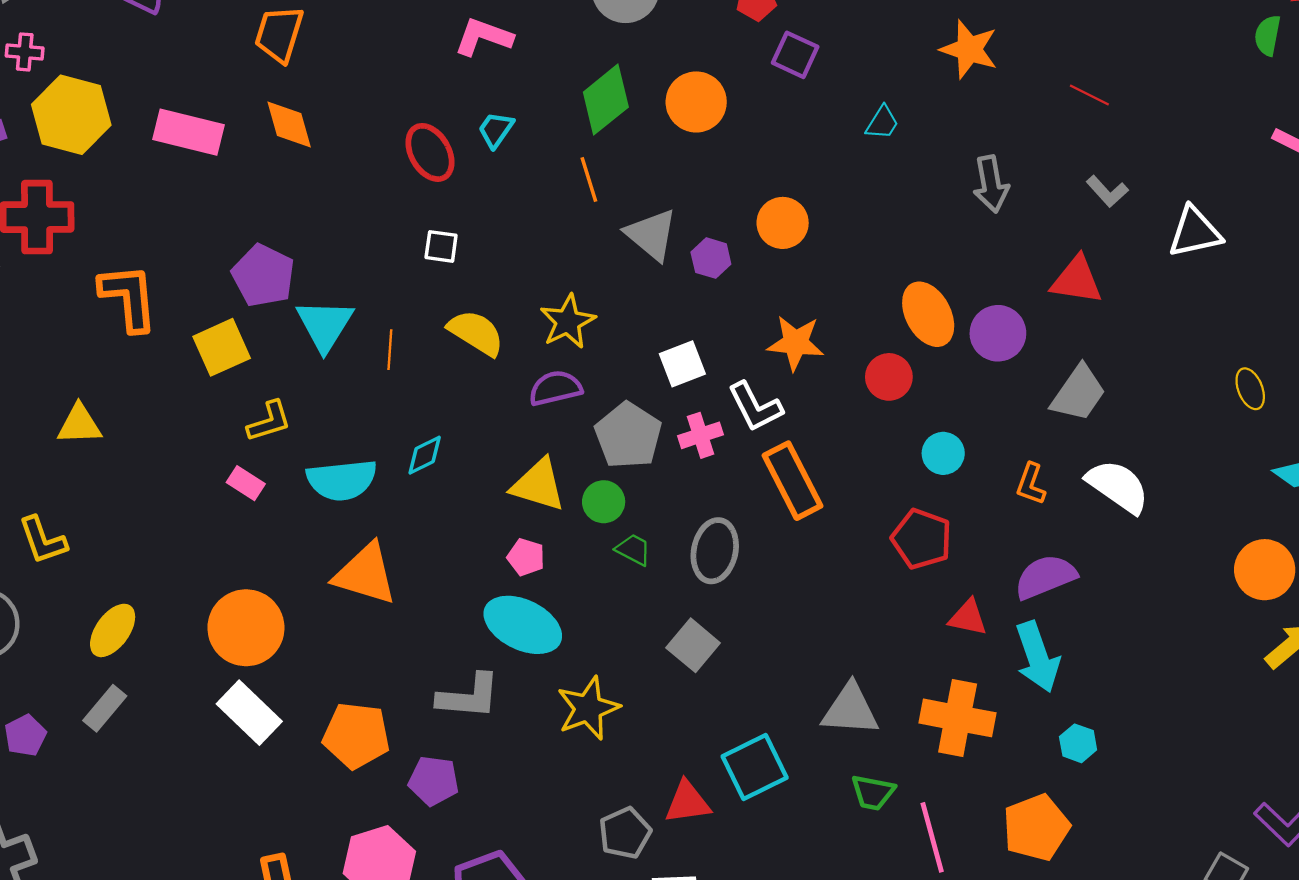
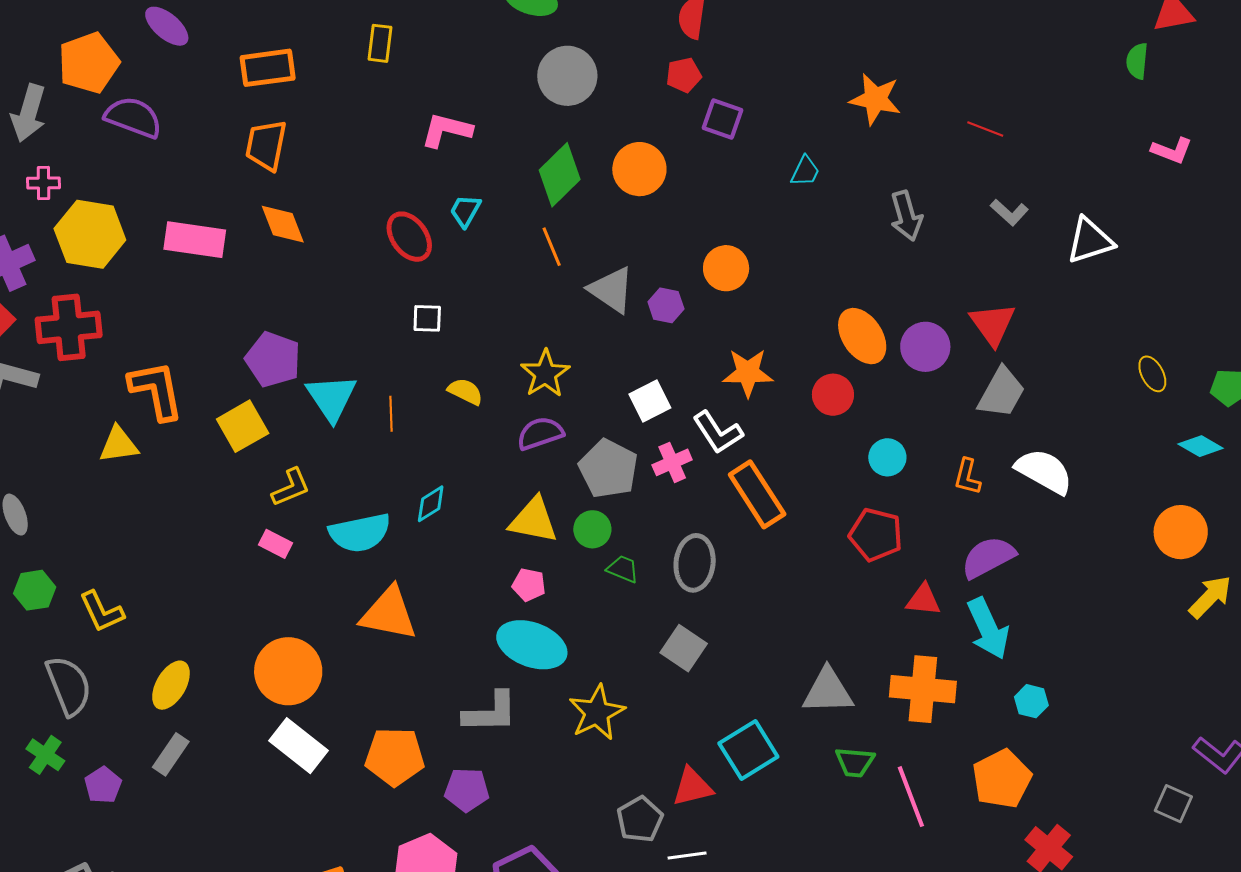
red triangle: (1077, 280) -> (993, 324), moved, turned 51
yellow semicircle: (476, 333) -> (465, 391), size x0.7
yellow triangle: (79, 424) -> (119, 445), moved

